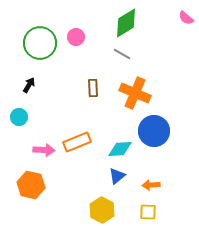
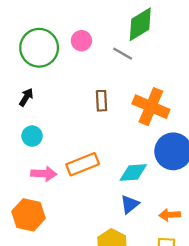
gray line: (122, 54) -> (123, 54), moved
cyan circle: (19, 117) -> (32, 136), moved

